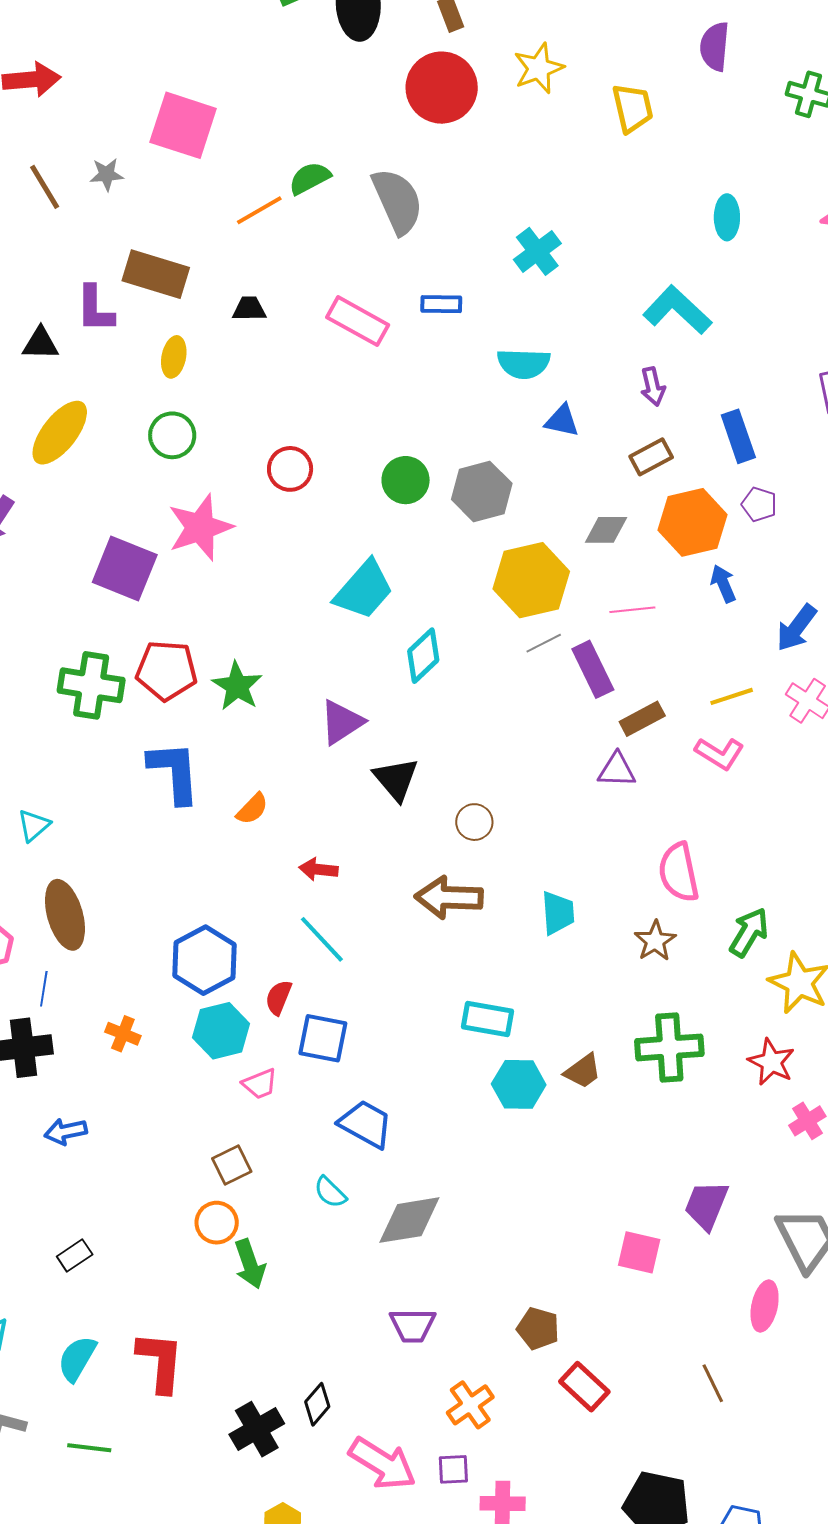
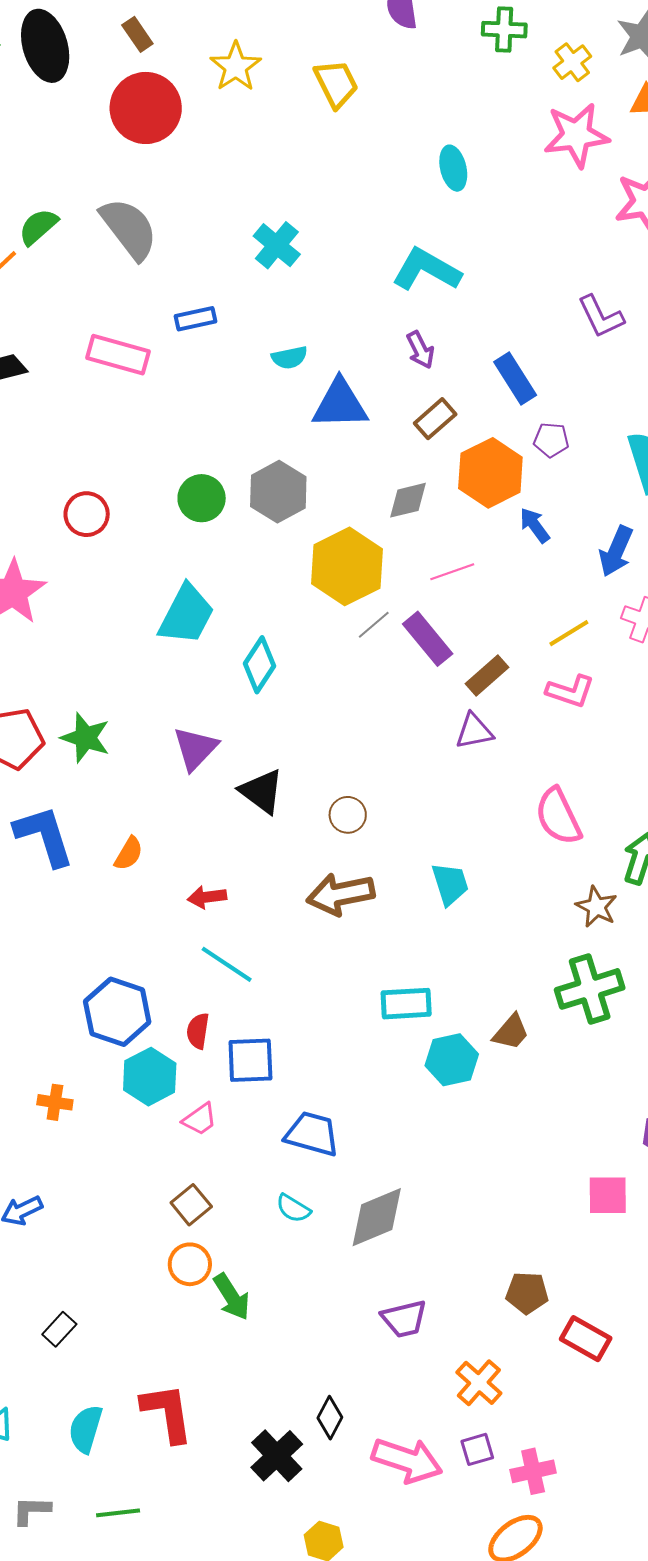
cyan semicircle: (524, 364) -> (289, 358), size x0.7
blue triangle: (562, 421) -> (340, 404), size x1.6
brown star: (655, 941) -> (597, 907), moved

